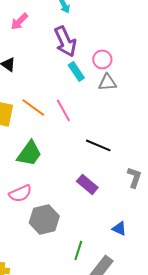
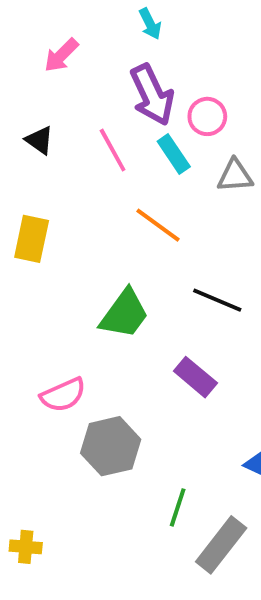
pink circle: (102, 59) -> (207, 116), moved
orange line: (33, 107) -> (158, 225), moved
pink line: (63, 110) -> (113, 150), moved
green trapezoid: (29, 153) -> (124, 314), moved

